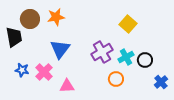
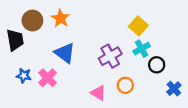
orange star: (56, 17) -> (60, 18), turned -30
blue triangle: (60, 49) -> (65, 53), turned -30
cyan cross: (126, 57) -> (142, 49), moved
pink triangle: (67, 86) -> (98, 93), moved, turned 35

